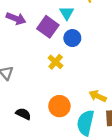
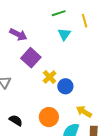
purple square: (48, 27) -> (31, 58), moved
blue circle: (72, 38) -> (65, 86), moved

